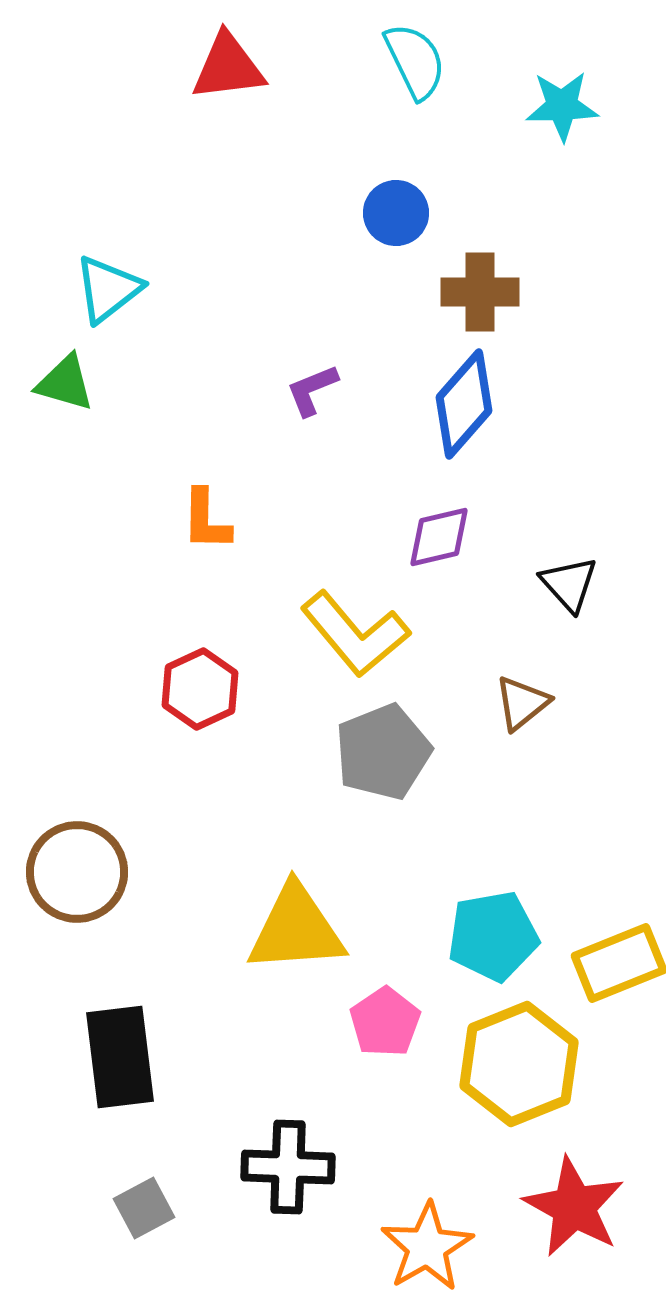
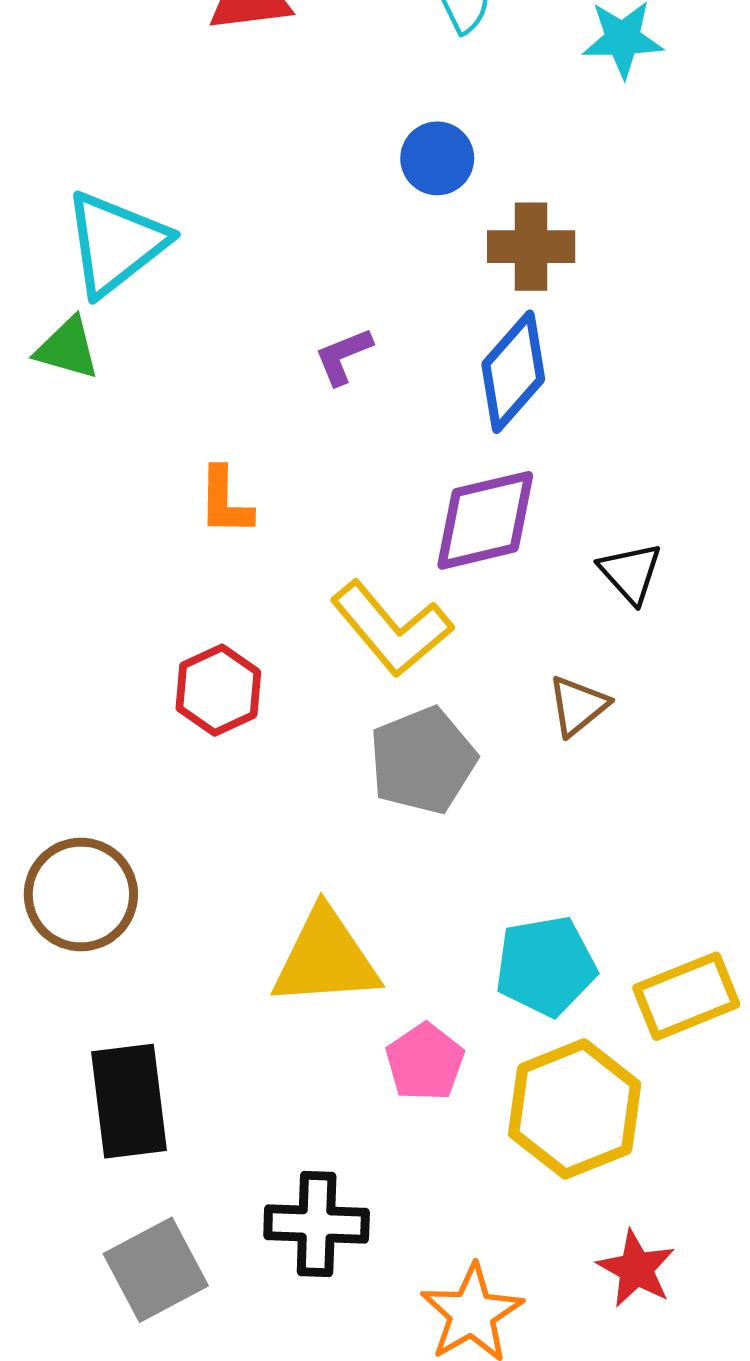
cyan triangle: (108, 289) -> (116, 243), size x1.4
purple diamond: (439, 537) -> (485, 520), size x1.5
red star: (574, 1207) -> (636, 1269), size x0.7
gray square: (144, 1208) -> (156, 1270), size x1.5

